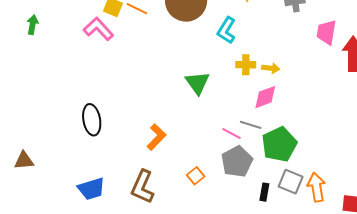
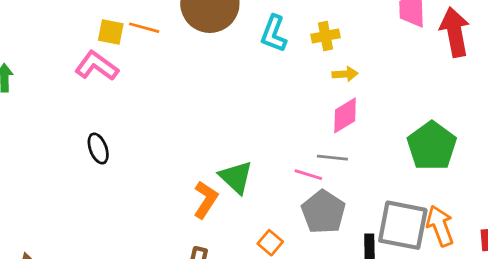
yellow cross: (246, 65) -> (326, 36), moved
green triangle: (197, 83) -> (236, 177), moved
black ellipse: (92, 120) -> (98, 148), moved, size x0.7
green pentagon: (279, 144) -> (432, 146), moved
gray square: (291, 182) -> (403, 225), size x1.5

